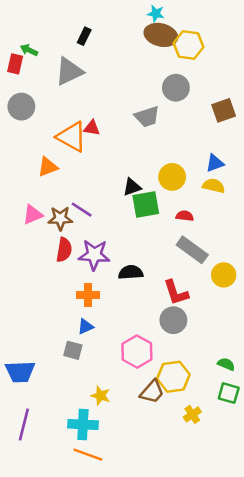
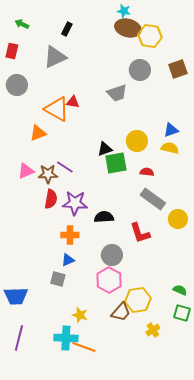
green arrow: (29, 50) -> (22, 24), moved
brown square: (224, 110) -> (178, 69), moved
gray circle: (173, 320) -> (112, 255), moved
orange line: (88, 455) -> (84, 347), moved

